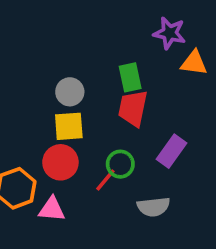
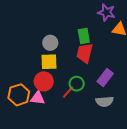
gray semicircle: (153, 207) -> (104, 101), moved
pink triangle: (52, 209) -> (38, 98), moved

